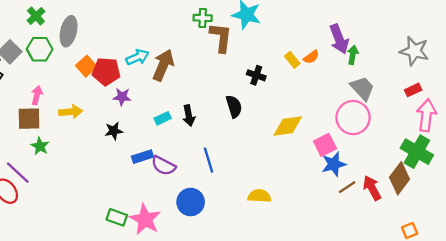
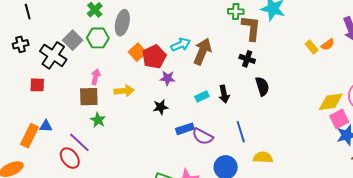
red pentagon: (106, 72) -> (154, 57), turned -30
black cross: (256, 75) -> (247, 59), moved
yellow diamond: (288, 126) -> (331, 102), moved
yellow semicircle: (259, 196) -> (263, 157), moved

